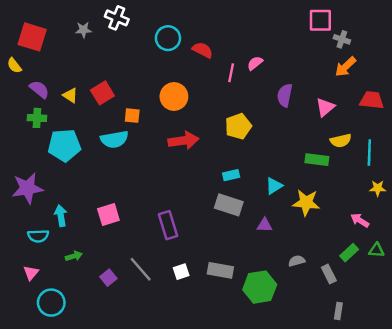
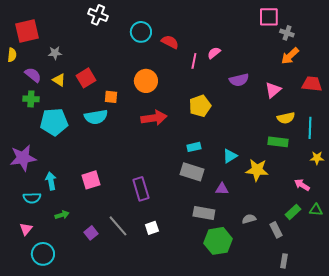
gray star: (83, 30) -> (55, 53), moved
red square: (32, 37) -> (27, 31), turned -30
yellow semicircle: (14, 66) -> (12, 55), turned -136
purple semicircle: (285, 95) -> (239, 80), turned -114
green rectangle: (317, 160) -> (278, 142), moved
gray rectangle: (220, 270) -> (204, 213), moved

